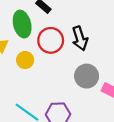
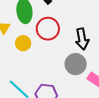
black arrow: (80, 38) -> (82, 39), moved

